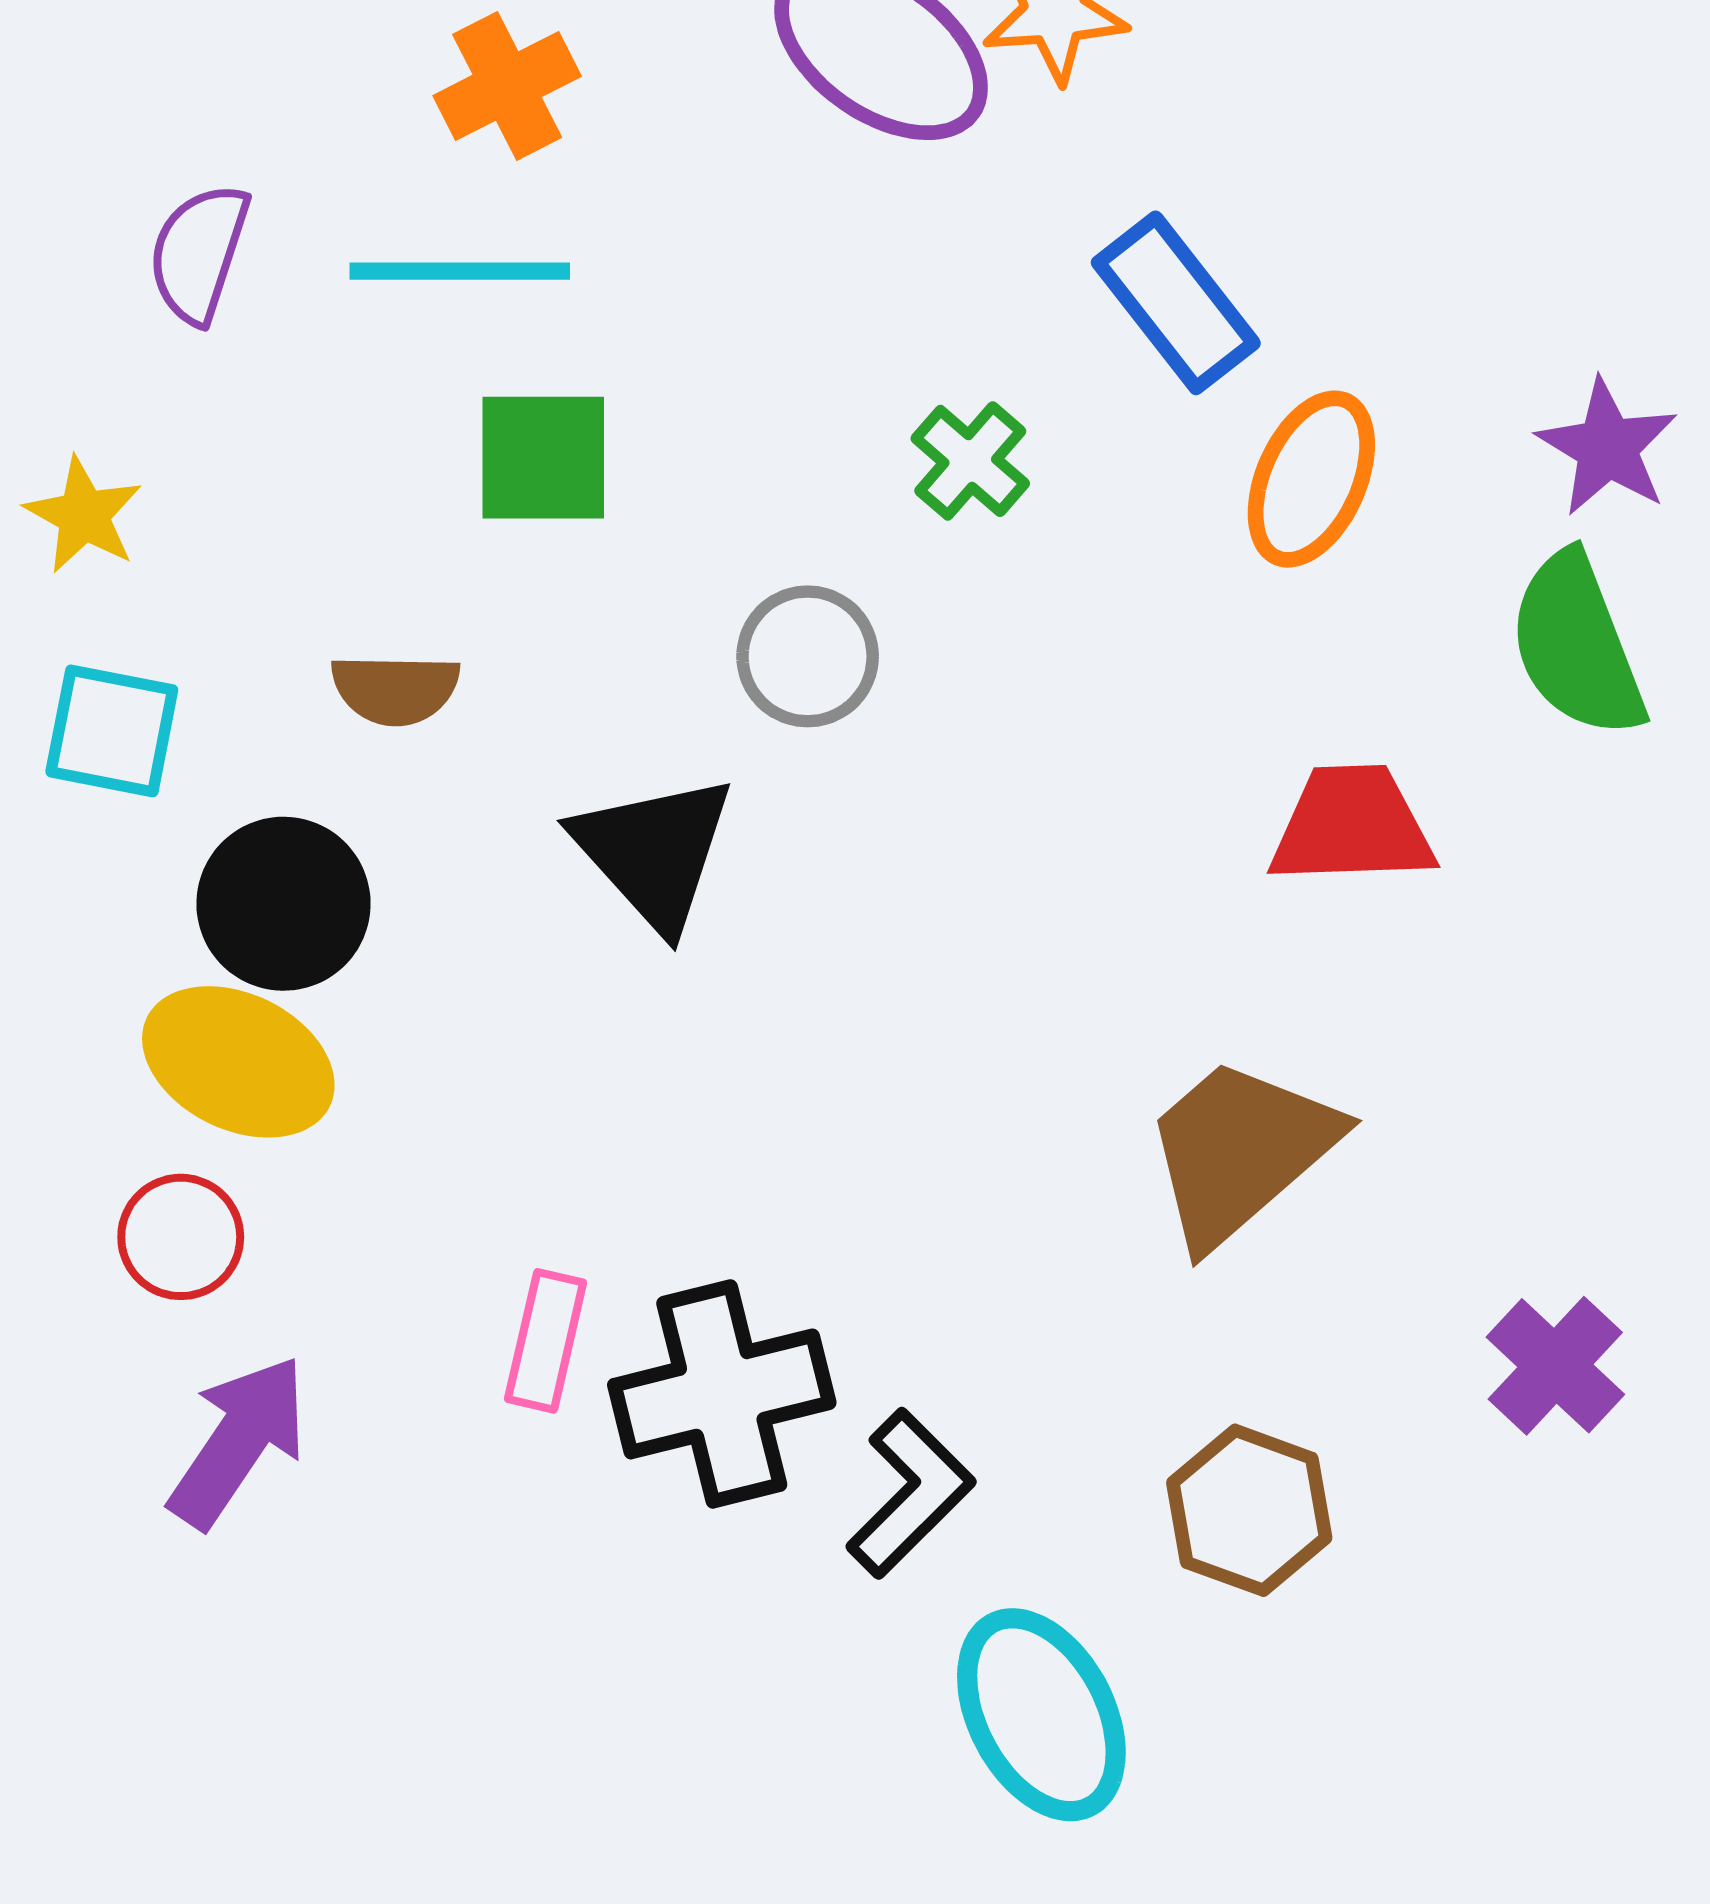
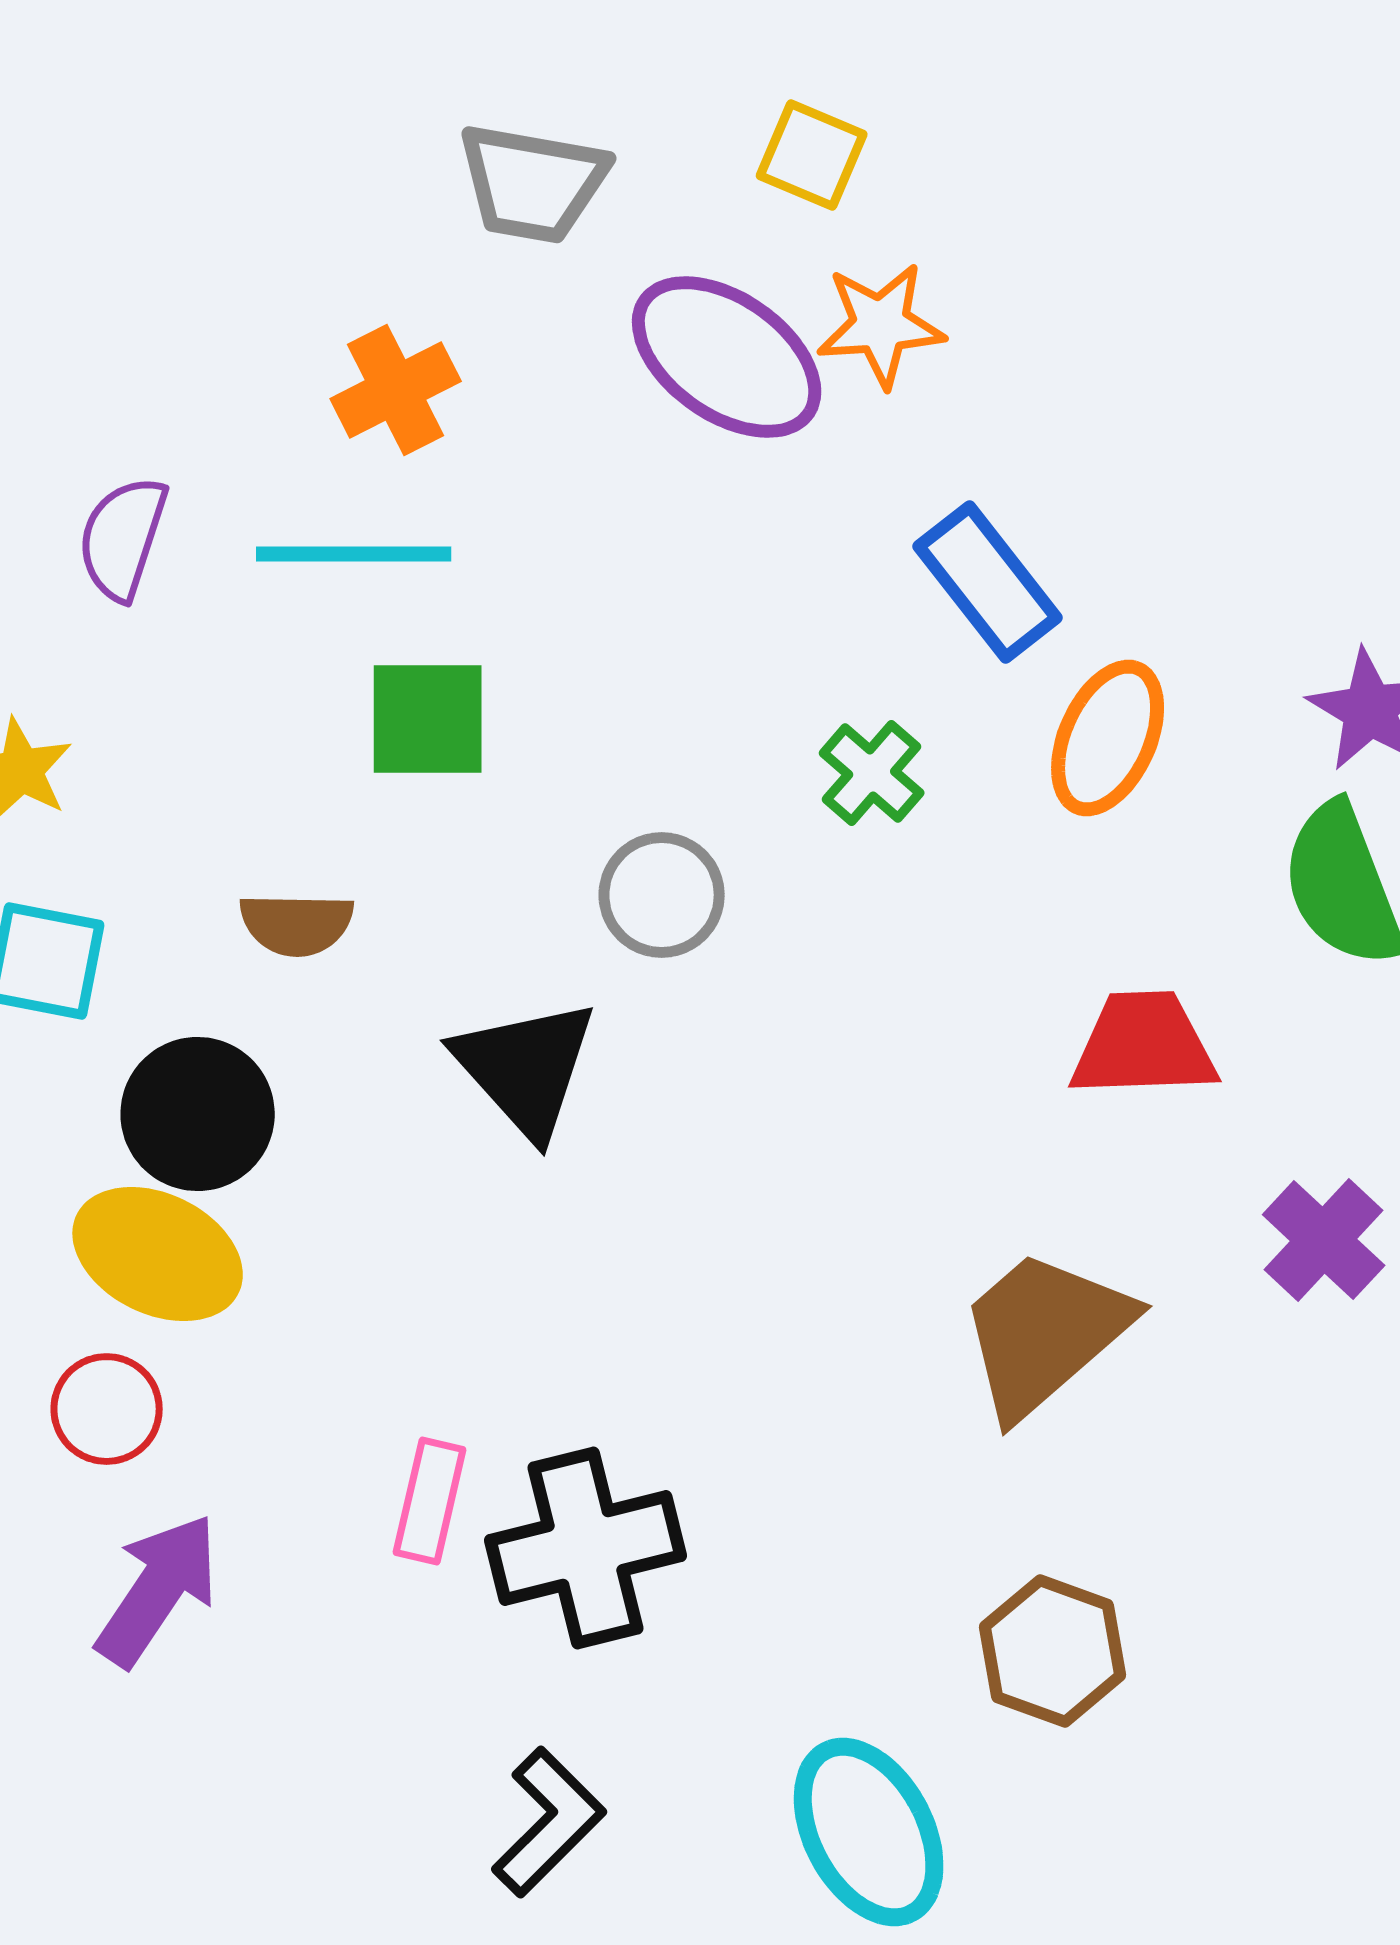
green cross: (970, 461) -> (872, 773), moved
purple cross: (1555, 1366) -> (1324, 1240), moved
black L-shape: (910, 1493) -> (549, 1822), moved

